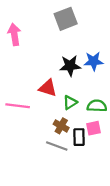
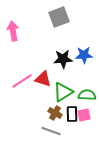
green triangle: (70, 102) -> (63, 92), size x1.5
pink line: (18, 106) -> (22, 81), moved, turned -40
black rectangle: (79, 137) -> (72, 114), moved

